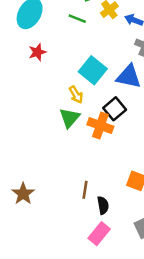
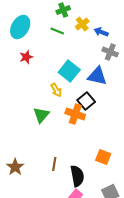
green triangle: (70, 118) -> (41, 115), moved
brown line: (85, 190) -> (54, 164), moved
black semicircle: (103, 205) -> (77, 176), size x1.5

